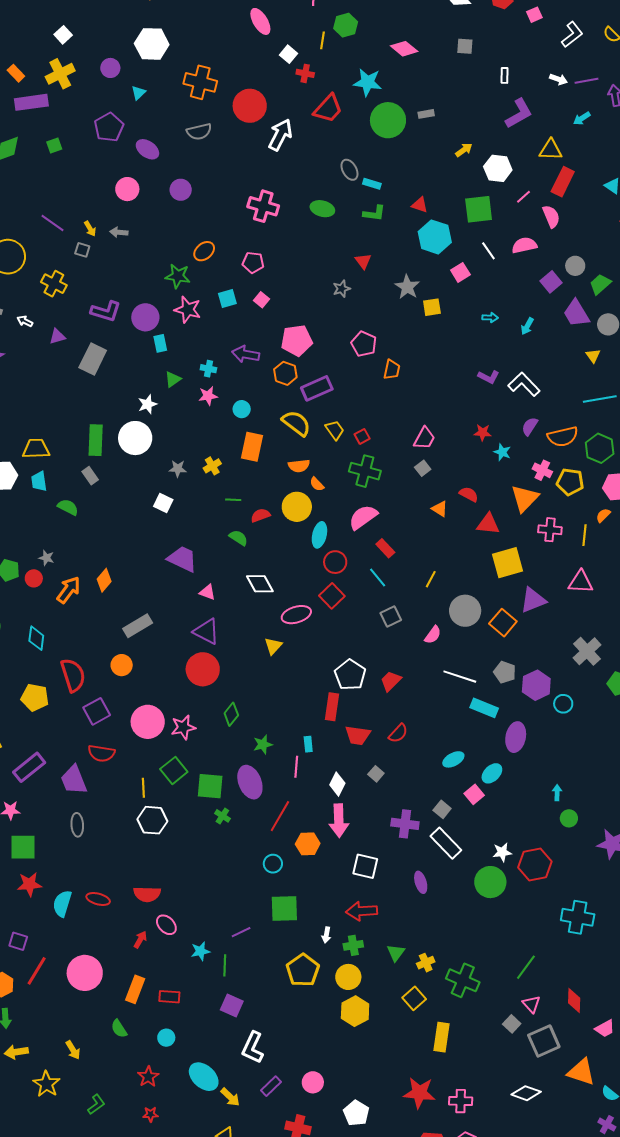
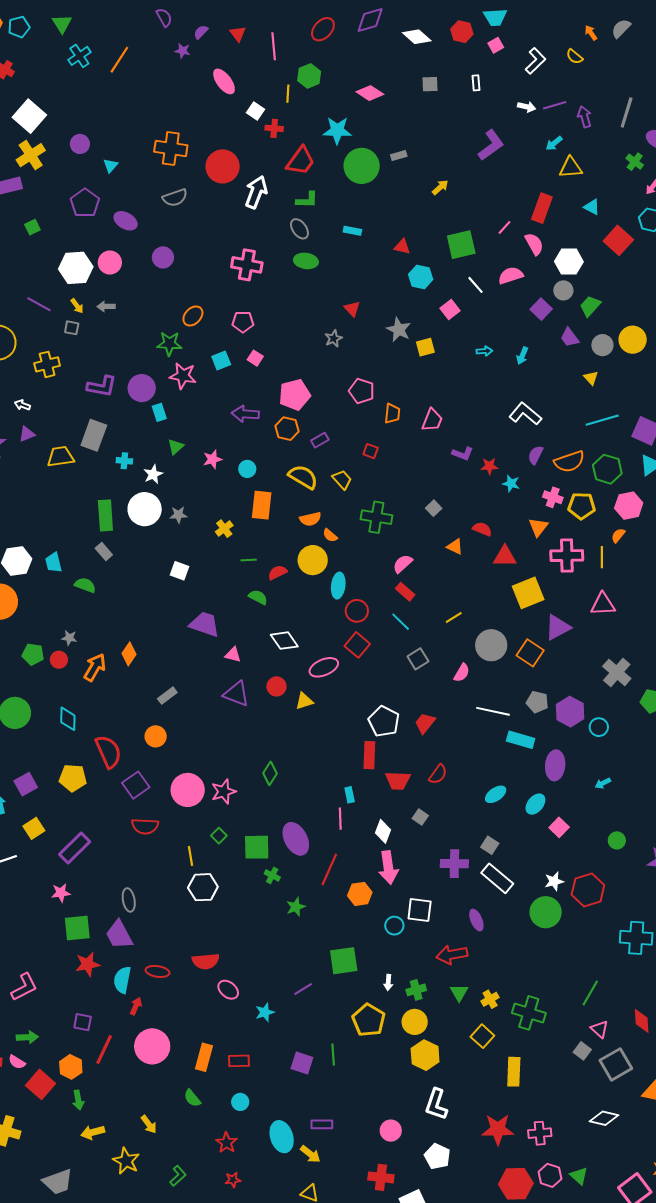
white square: (63, 35) -> (29, 116), size x1.8
white hexagon: (152, 44) -> (76, 268), moved
white rectangle: (505, 75) -> (476, 83), moved
yellow triangle: (551, 150) -> (571, 168), moved
white hexagon: (498, 168) -> (569, 262), moved
gray ellipse: (349, 170) -> (299, 229), moved
green L-shape: (374, 213) -> (307, 200), moved
cyan hexagon: (435, 237) -> (421, 277), size x0.7
yellow cross: (54, 284) -> (47, 364), turned -35
purple trapezoid: (576, 313) -> (570, 338), size x0.7
purple triangle: (57, 336) -> (27, 434), moved
cyan cross: (208, 369) -> (124, 461), moved
purple L-shape: (489, 377) -> (463, 454), moved
purple rectangle: (317, 388) -> (320, 440), size x0.6
red square: (362, 436) -> (371, 451), moved, turned -35
pink trapezoid: (424, 438) -> (432, 420), moved
yellow trapezoid: (36, 449) -> (60, 457), moved
gray star: (178, 469) -> (178, 515), moved
orange triangle: (525, 498) -> (538, 527), size x0.7
pink semicircle: (363, 517) -> (403, 564), moved, size x0.7
pink cross: (550, 530) -> (567, 556), size x1.4
yellow line: (431, 579) -> (454, 618), turned 36
gray rectangle: (138, 626) -> (167, 696), size x0.7
yellow triangle: (273, 646) -> (304, 701), turned 36
red circle: (203, 669) -> (276, 686), moved, size x0.6
green star: (263, 744) -> (296, 907), moved
green square: (174, 770) -> (219, 836), size x0.6
purple trapezoid: (74, 780) -> (119, 935), moved
cyan arrow: (557, 793) -> (603, 783), moved, turned -112
pink square: (474, 794) -> (559, 827), moved
cyan circle: (273, 864) -> (394, 926), moved
red arrow: (362, 911) -> (452, 955), moved
red arrow: (140, 940) -> (136, 1006), moved
green line: (225, 965) -> (333, 1055), moved
white L-shape: (253, 1048) -> (436, 1104), moved
cyan ellipse: (204, 1077) -> (282, 1137), turned 36
purple rectangle: (271, 1086) -> (322, 1124), moved, turned 50

